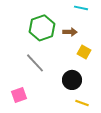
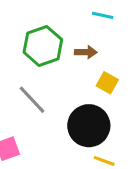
black circle: (72, 80) -> (89, 126), size x1.4

